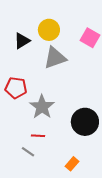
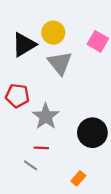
black triangle: (22, 41) -> (24, 45), size x1.4
gray triangle: (55, 58) -> (60, 63), turned -50

